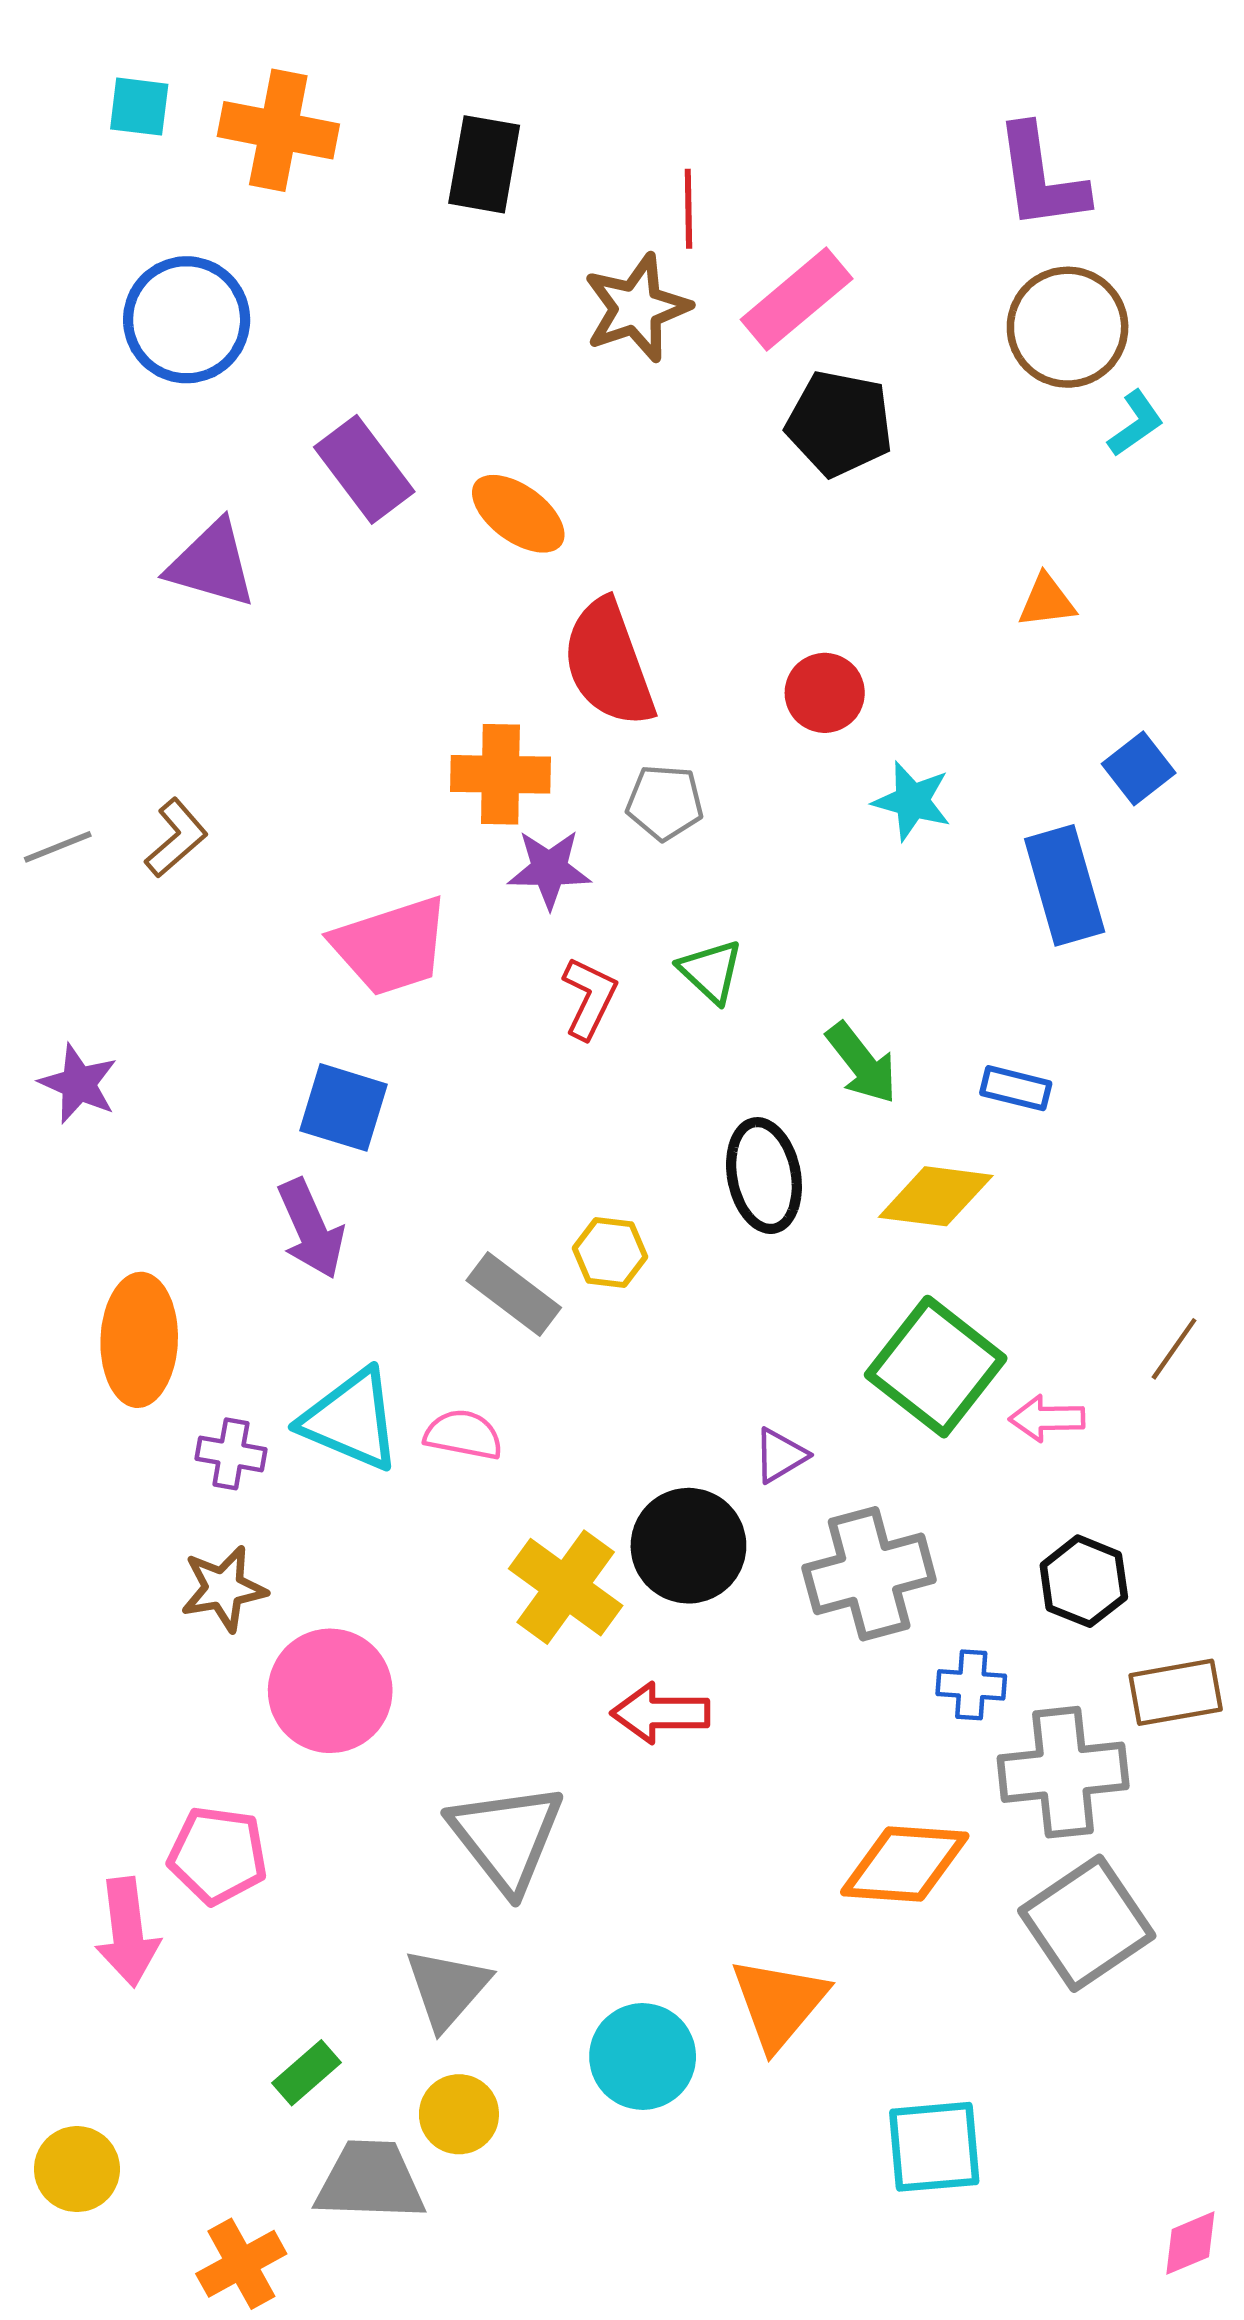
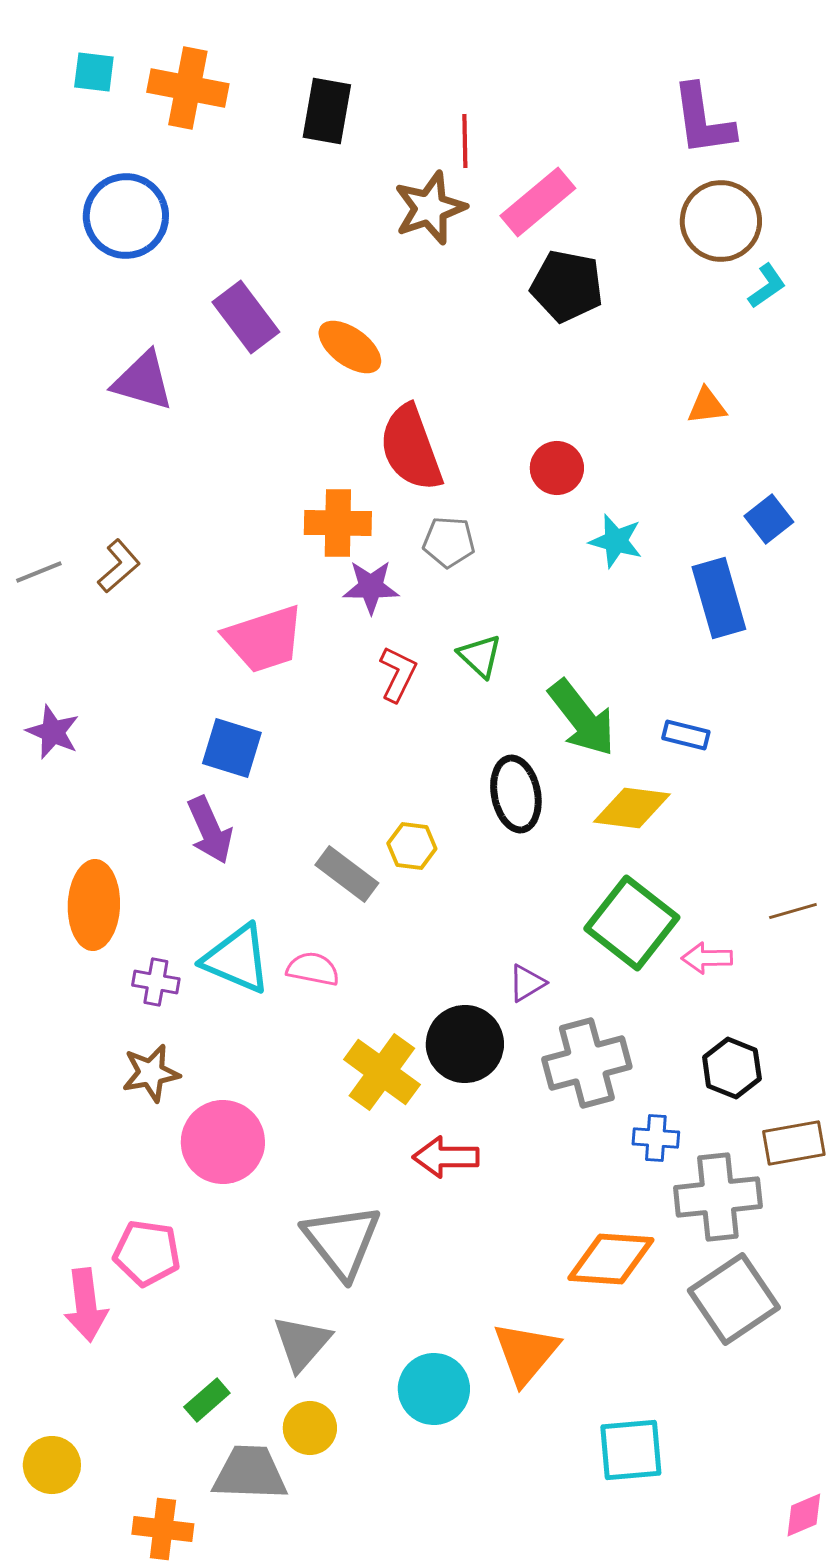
green arrow: (862, 1063) -> (582, 718), size x1.4
brown line: (1174, 1349) -> (793, 911), turned 39
orange cross: (241, 2264) -> (163, 1529), turned 36

